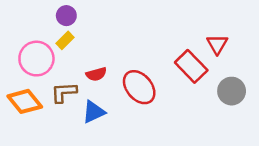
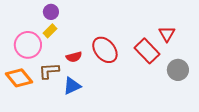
red ellipse: (139, 87) -> (105, 50), moved

